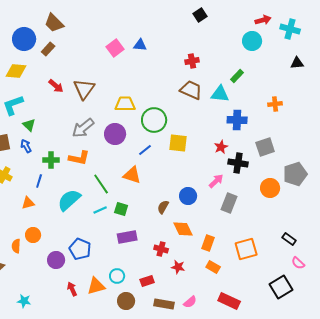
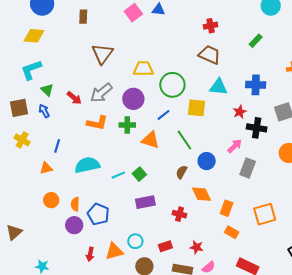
brown rectangle: (48, 49) -> (83, 17), moved, turned -40
red arrow: (56, 86) -> (74, 98), moved
cyan triangle: (220, 94) -> (219, 87), moved
green cross: (51, 160) -> (127, 125), moved
green line: (101, 184) -> (184, 140), moved
cyan semicircle: (69, 200) -> (87, 165), turned 30
green square: (121, 209) -> (139, 174), turned 32
orange semicircle: (16, 246) -> (75, 204), moved
red star: (178, 267) -> (197, 247), moved
red arrow: (72, 289) -> (90, 254), turned -144

